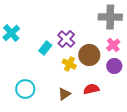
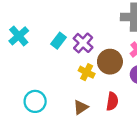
cyan rectangle: (45, 48) -> (58, 41), moved
red semicircle: (91, 89) -> (112, 101), turned 112

